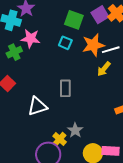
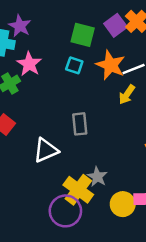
pink star: (31, 38) -> (29, 64), turned 30
orange star: (93, 45) -> (111, 65), turned -30
yellow cross: (60, 139) -> (78, 190), size x1.6

